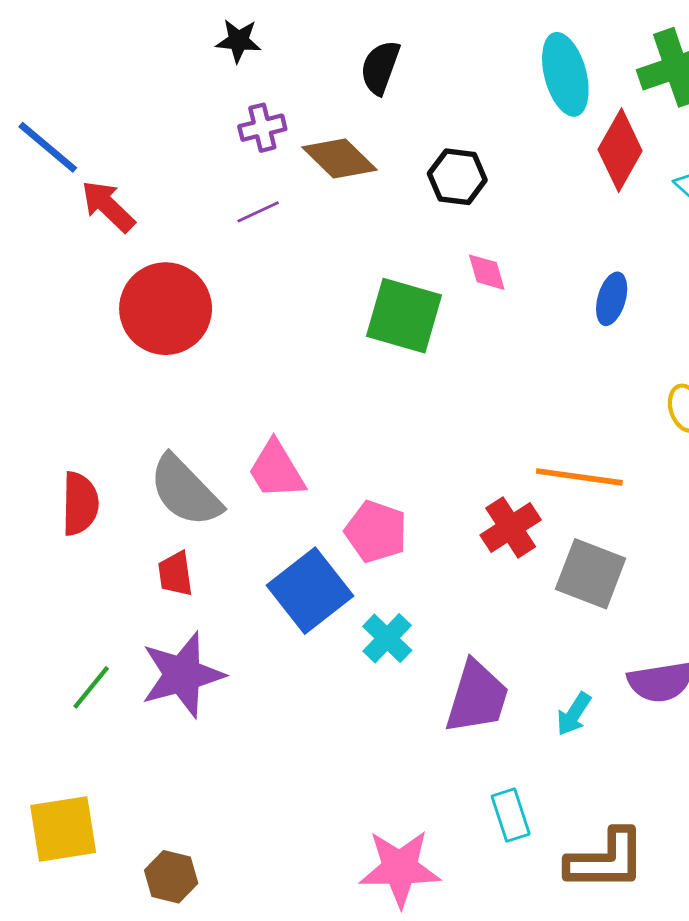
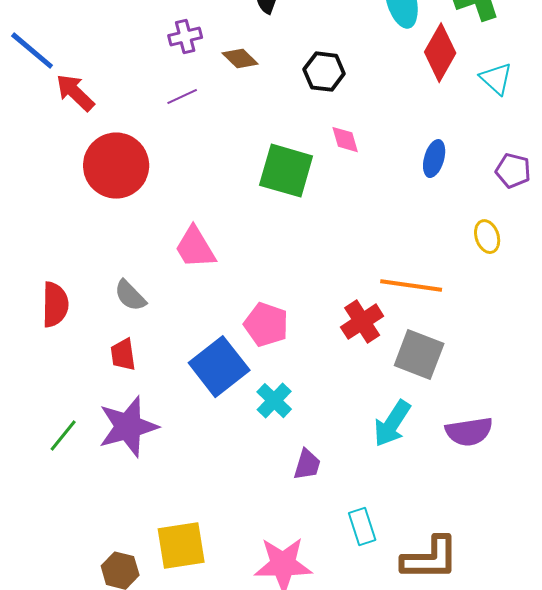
brown diamond: (339, 159) -> (240, 59), size x0.7
pink trapezoid: (276, 470) -> (195, 248), moved
gray semicircle: (185, 491) -> (130, 296), size x0.6
purple trapezoid: (477, 697) -> (307, 465), moved, size x0.6
cyan arrow: (574, 714) -> (392, 424), moved, size x1.5
yellow square: (63, 829) -> (181, 546), moved

